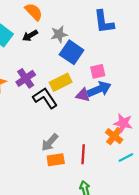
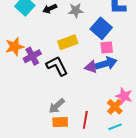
blue square: (72, 52) -> (101, 28), moved
purple cross: (26, 78) -> (32, 56), moved
yellow rectangle: (61, 82) -> (68, 42), moved
cyan line: (126, 157) -> (115, 127), moved

